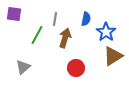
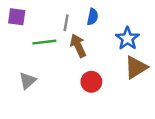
blue semicircle: (86, 19) -> (93, 17), moved
green line: (37, 35) -> (44, 42), turned 54
brown arrow: (65, 38) -> (78, 46), turned -42

